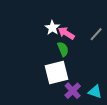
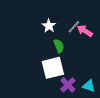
pink arrow: (66, 33) -> (85, 31), moved
gray line: (96, 34) -> (74, 27), moved

